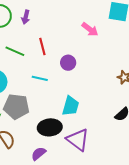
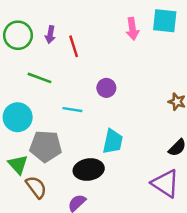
pink arrow: (90, 29) -> (132, 29), moved, turned 48
red line: (42, 47) -> (74, 46), moved
purple triangle: (78, 140) -> (165, 183), moved

